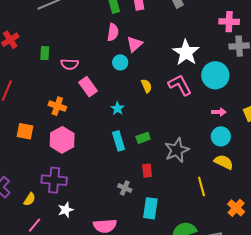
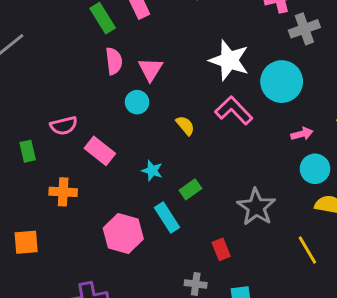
green rectangle: (45, 53) -> (28, 151), moved
green rectangle: (143, 138) -> (190, 189), moved
pink hexagon: (62, 140) -> (123, 234), moved

